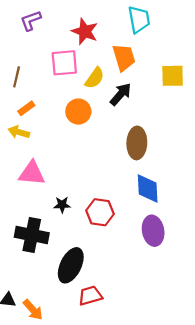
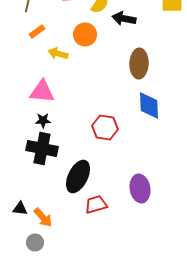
black arrow: (121, 94) -> (124, 18), turned -120
yellow arrow: (19, 132) -> (58, 54), moved
black star: (62, 205) -> (43, 120), moved
purple ellipse: (153, 231) -> (140, 188), moved

